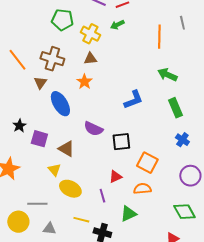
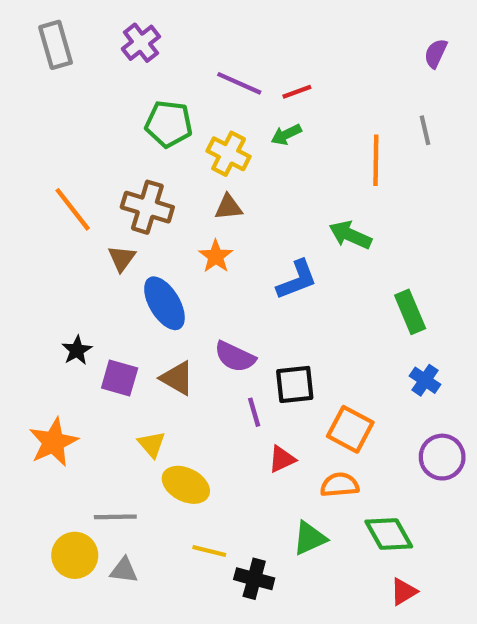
green arrow: (167, 75) -> (350, 235), moved
blue L-shape: (133, 100) -> (297, 280), moved
brown triangle: (66, 149) -> (177, 378), moved
purple line: (102, 196) -> (254, 412), moved
green diamond: (184, 212) -> (389, 534), moved
gray triangle: (49, 229) -> (124, 570), moved

